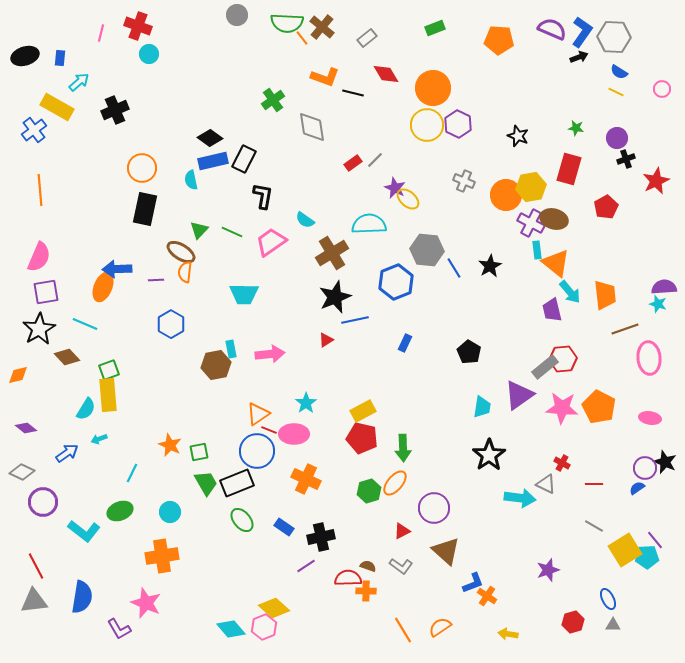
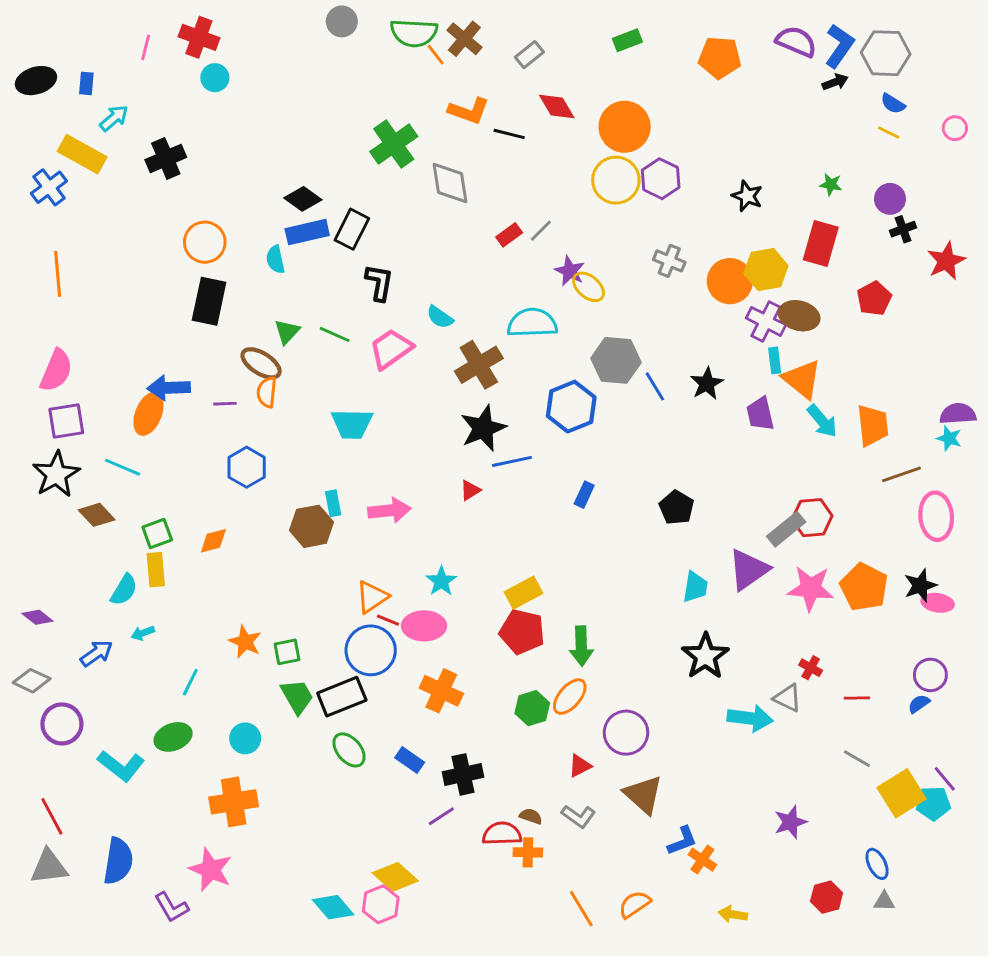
green cross: (273, 100) -> (394, 144), size x1.4
purple trapezoid: (552, 310) -> (760, 414), moved
orange diamond: (18, 375) -> (213, 541), moved
yellow rectangle: (108, 395) -> (156, 570), size x0.7
black star: (665, 462) -> (920, 585), moved, turned 30

